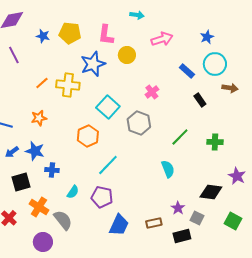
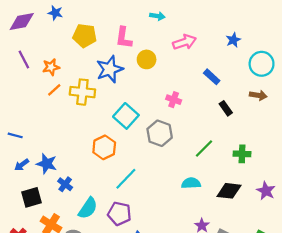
blue star: (43, 36) -> (55, 13), moved
cyan circle: (215, 64) -> (262, 64), moved
pink cross: (152, 92) -> (174, 100), turned -32
orange star: (39, 118) -> (51, 67), moved
cyan semicircle: (168, 169) -> (191, 183), turned -72
blue cross: (52, 170) -> (65, 184), turned 32
cyan semicircle: (73, 192) -> (88, 208), size x1.5
black diamond: (211, 192) -> (229, 191), moved

